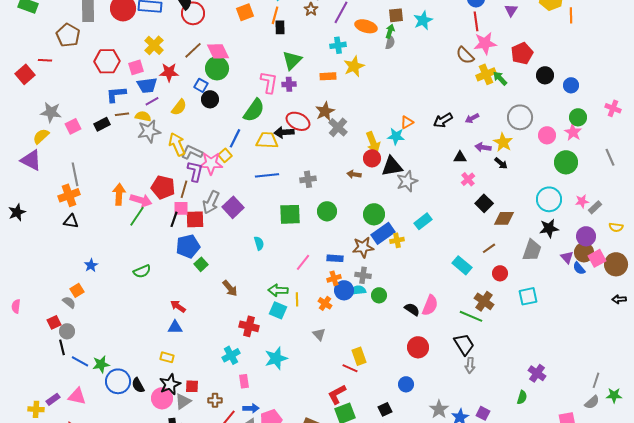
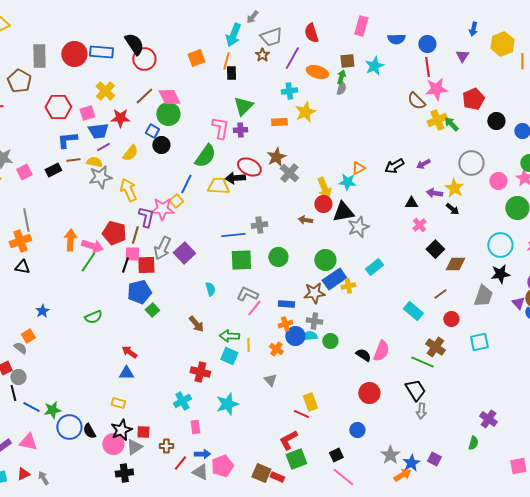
gray L-shape: (192, 152) -> (247, 294), moved
blue line: (267, 175) -> (233, 235), moved
brown arrow: (230, 288) -> (196, 324), moved

